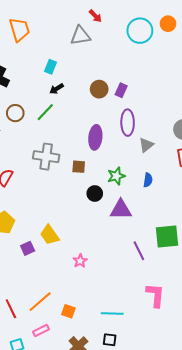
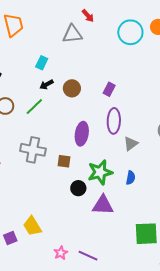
brown circle: (99, 89) -> (72, 88), moved
green star: (116, 176) -> (100, 172), size x1.4
purple line: (139, 251) -> (88, 256), moved, turned -42

